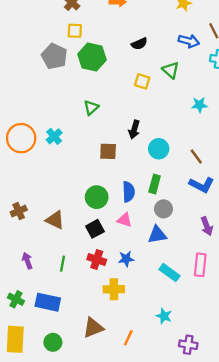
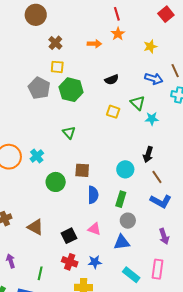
cyan star: (199, 105) -> (152, 119), moved
green triangle: (91, 108) -> (69, 133), turned -32
black arrow: (134, 129) -> (148, 154), moved
blue semicircle: (128, 192) -> (93, 195), moved
green circle: (97, 197) -> (56, 182), moved
green line: (63, 264) -> (40, 273), moved

